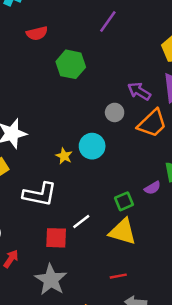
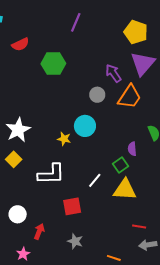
purple arrow: (139, 91) -> (113, 73), turned 36
purple semicircle: (153, 188) -> (132, 149), moved, turned 128
white line: (81, 221) -> (95, 180), moved
red line: (118, 276) -> (139, 227), moved, turned 32
gray star: (51, 280) -> (75, 241), size x0.6

